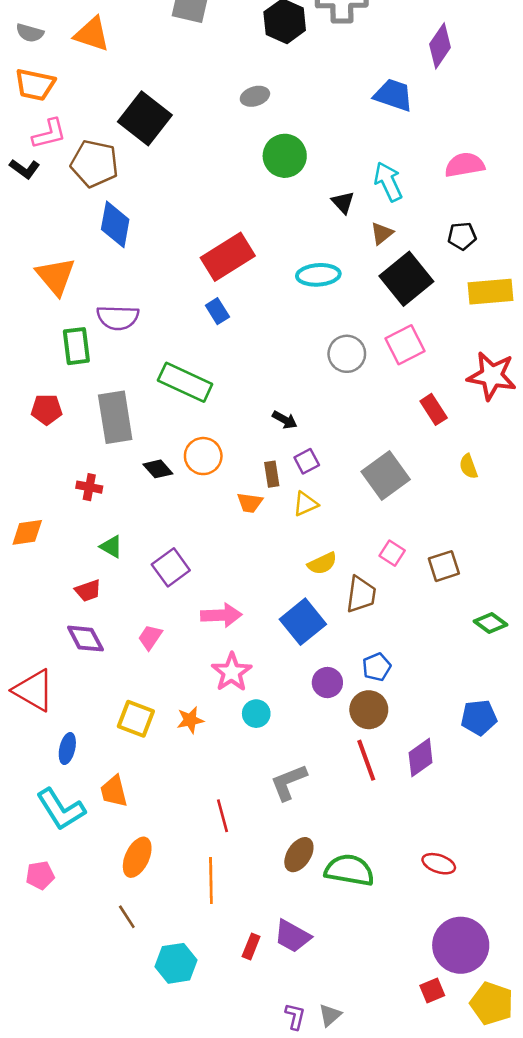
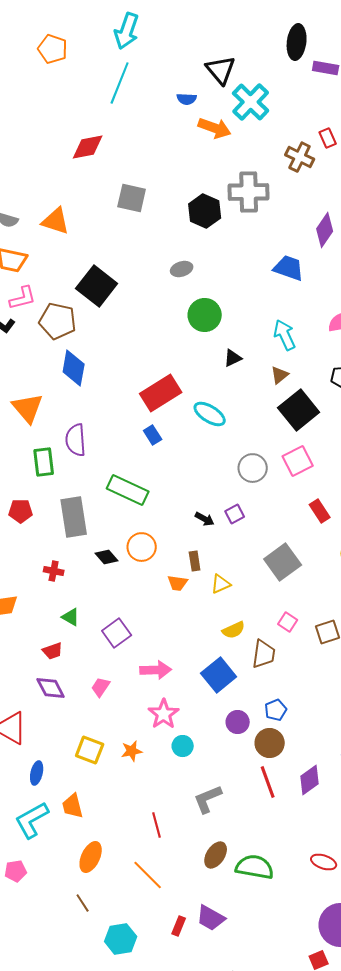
black triangle: (343, 202) -> (233, 358), moved, turned 48
cyan ellipse: (318, 275) -> (210, 414), moved, turned 36
purple semicircle: (118, 318) -> (76, 440), turned 84
purple square: (307, 461) -> (235, 514), moved
cyan L-shape: (61, 809) -> (32, 820), turned 93
orange line: (211, 881) -> (148, 875), turned -44

